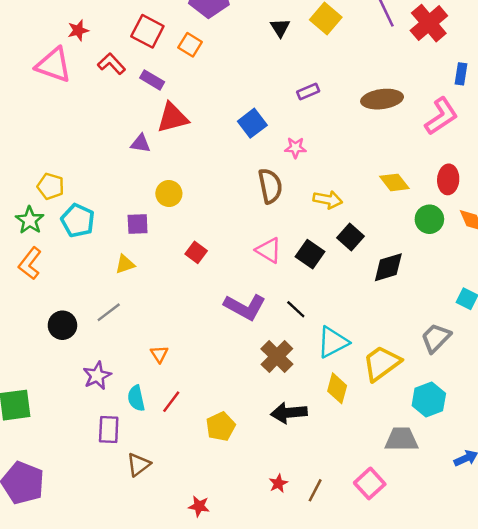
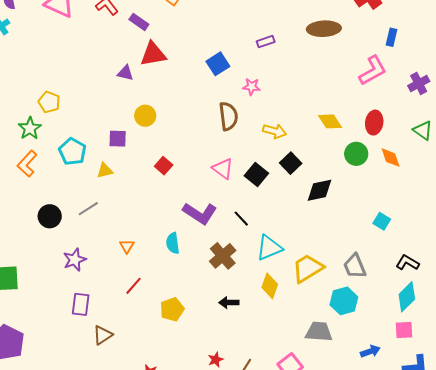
brown ellipse: (382, 99) -> (324, 29), moved
cyan pentagon: (78, 221) -> (72, 152), moved
gray trapezoid: (436, 338) -> (355, 266), moved, turned -72
cyan semicircle: (136, 398) -> (173, 243), moved
black arrow: (289, 413) -> (229, 303), size x0.7

